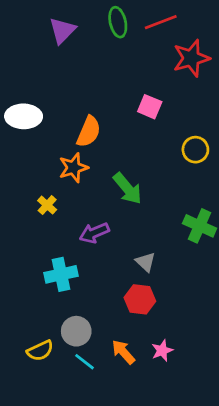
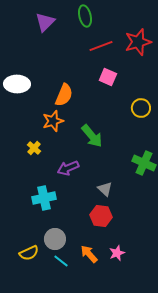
red line: (161, 22) -> (101, 46), moved

